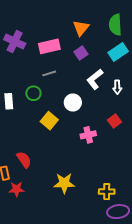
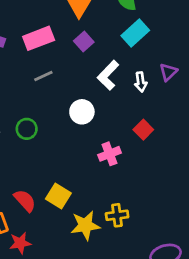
green circle: (33, 93) -> (27, 129), moved
yellow square: (49, 121) -> (58, 196), moved
yellow cross: (107, 192) -> (117, 215), moved

